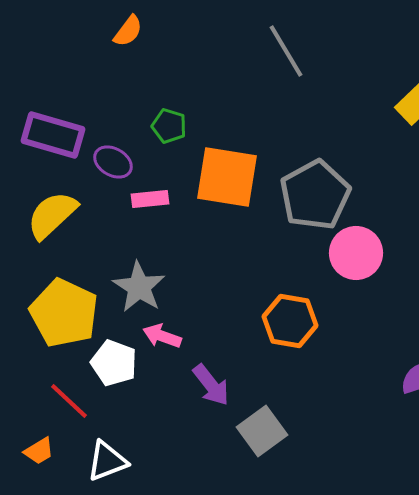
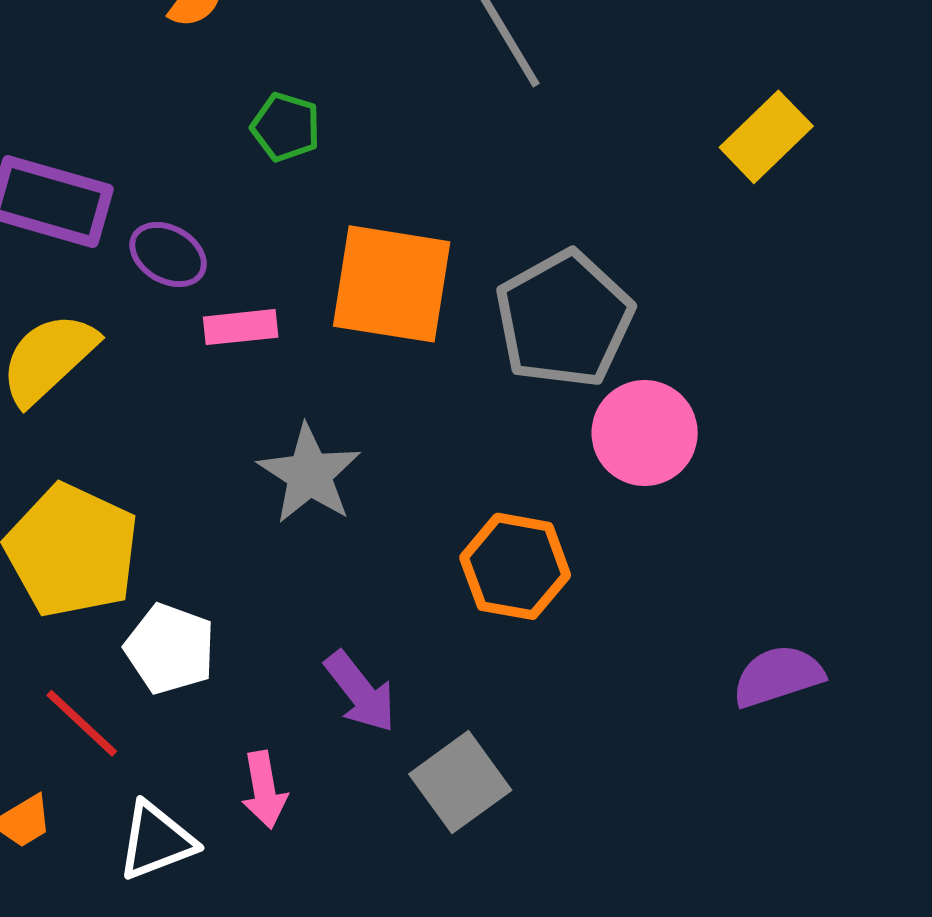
green pentagon: (169, 126) -> (286, 127), moved
gray star: (139, 287) -> (309, 474), moved
pink arrow: (162, 336) -> (264, 790), moved, turned -120

